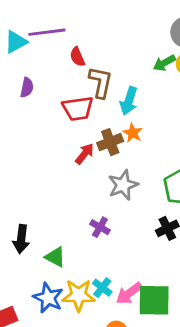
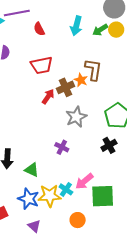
brown L-shape: (101, 82) -> (93, 70), moved
cyan arrow: (129, 101) -> (76, 26), moved
pink arrow: (129, 293) -> (84, 181), moved

